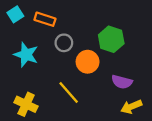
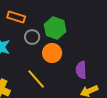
green hexagon: (111, 39) -> (55, 28), moved
purple semicircle: (122, 82) -> (81, 70), turned 72

